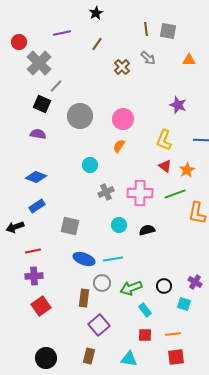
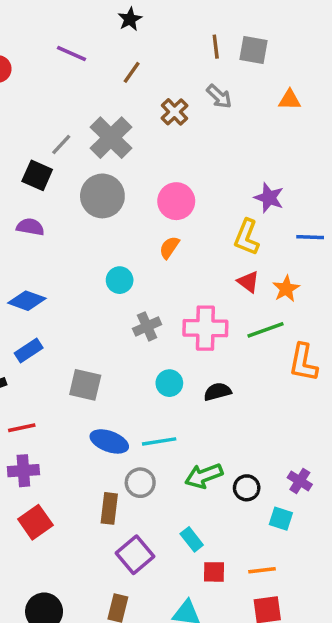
purple line: (62, 33) -> (72, 53), turned 36
gray cross: (39, 63) -> (111, 138), moved
purple star: (178, 105) -> (269, 198), moved
green arrow: (131, 288) -> (204, 476), moved
cyan rectangle: (145, 310) -> (192, 539), moved

